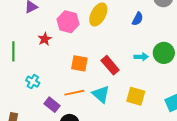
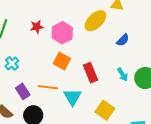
blue semicircle: (138, 19) -> (123, 40), moved
pink hexagon: (68, 22) -> (62, 33), moved
cyan arrow: (141, 57) -> (123, 74), turned 40

